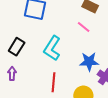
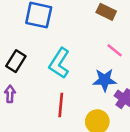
pink line: (84, 27) -> (115, 50), moved

